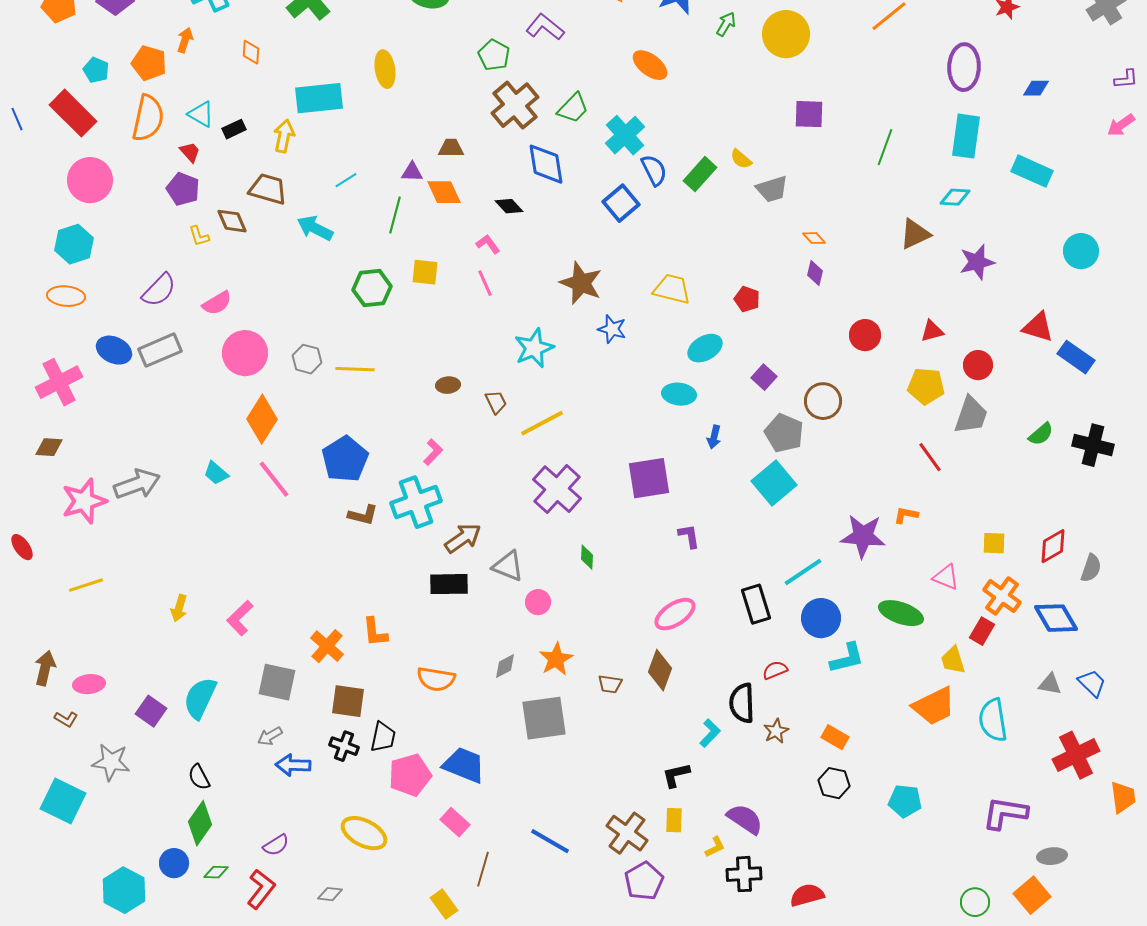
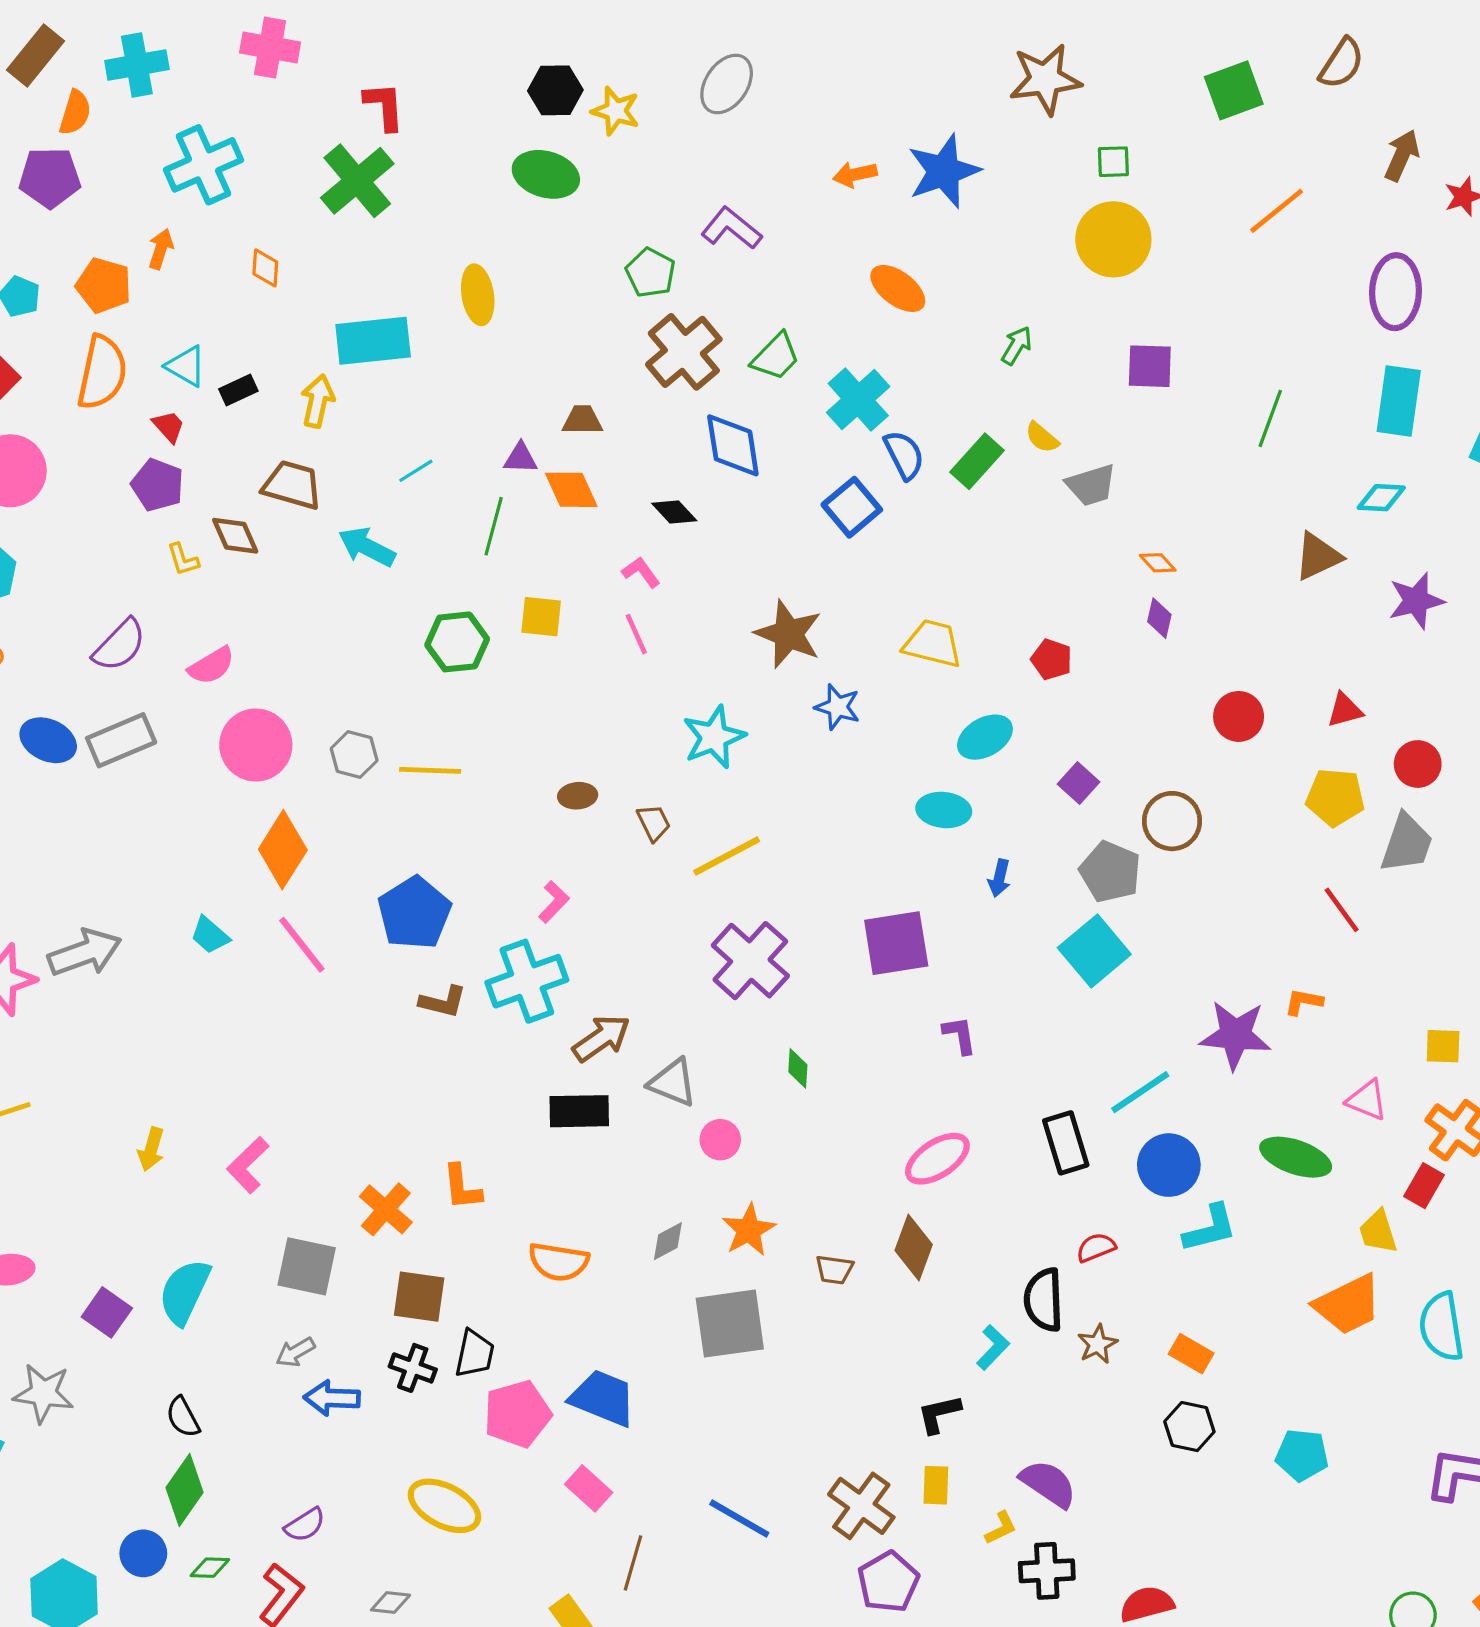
green arrow: (726, 24) -> (1017, 346), moved

